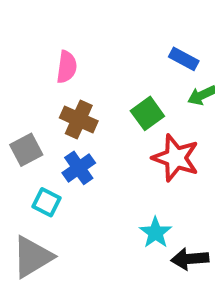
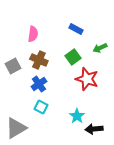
blue rectangle: (184, 59) -> (76, 29), moved
gray square: (26, 150) -> (13, 66), moved
cyan square: (46, 202) -> (41, 107), moved

